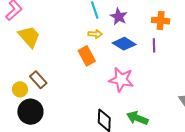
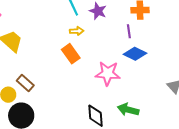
blue diamond: (124, 44) -> (135, 54), moved
purple line: (154, 45) -> (129, 31), moved

